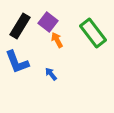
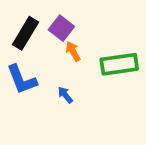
green rectangle: (93, 33) -> (119, 64), moved, turned -60

